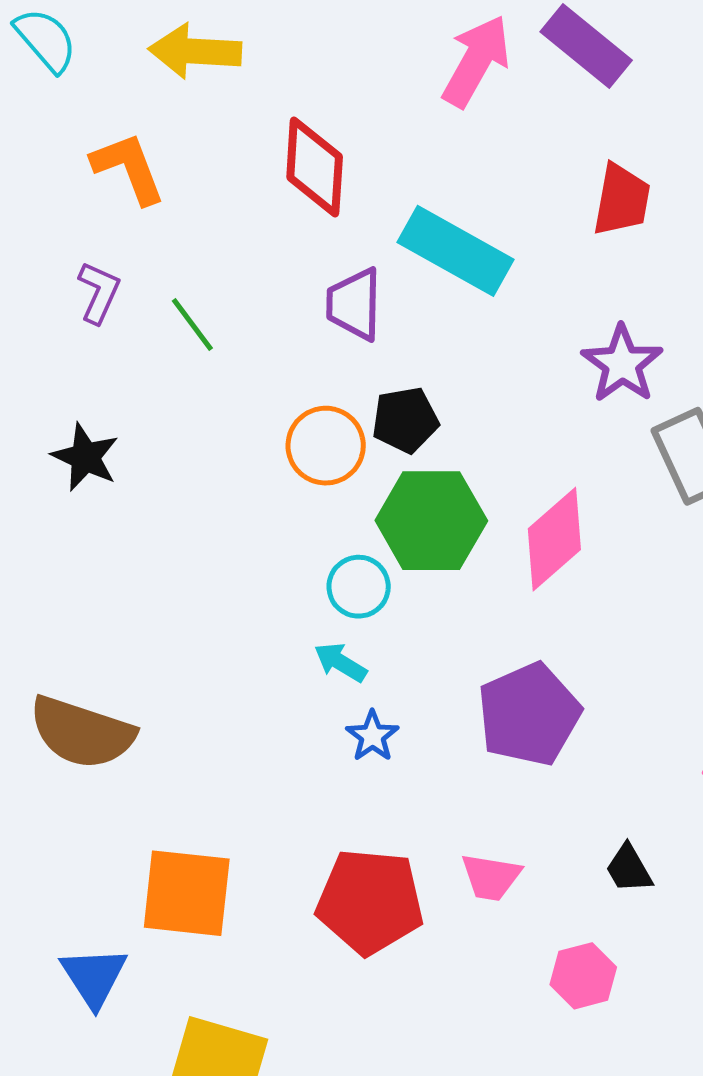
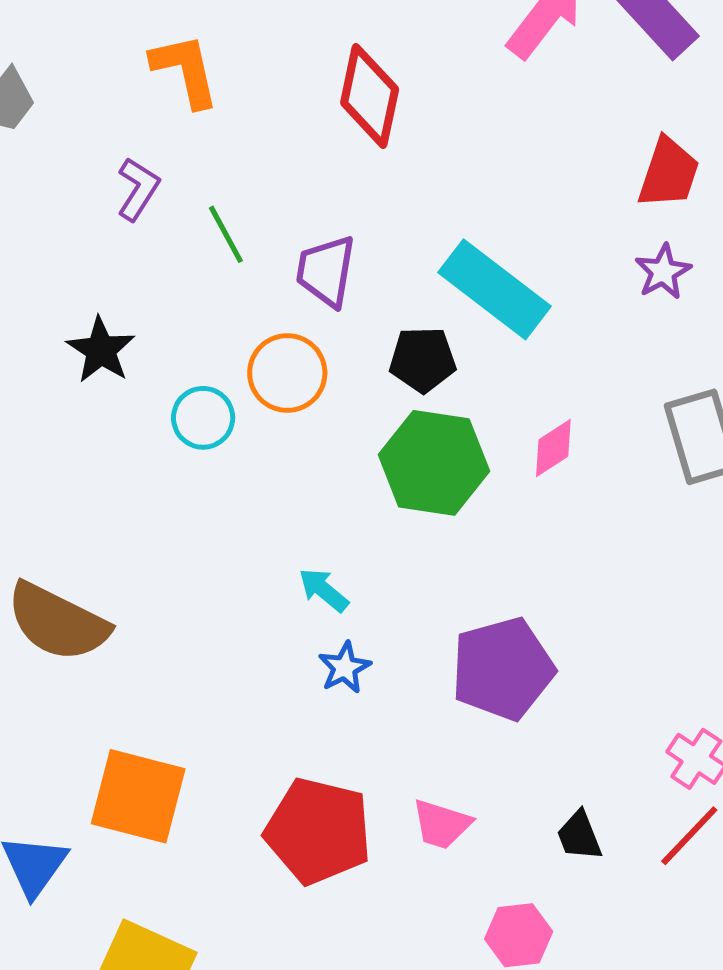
cyan rectangle: (456, 251) -> (495, 289), moved
purple trapezoid: (354, 304) -> (326, 271), moved
purple star: (622, 364) -> (663, 272), moved, size x0.7
orange circle: (326, 446) -> (287, 373), moved
pink diamond: (554, 539) -> (553, 448), moved, size x0.6
cyan circle: (359, 587) -> (203, 418), moved

